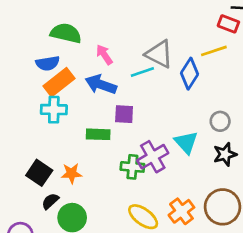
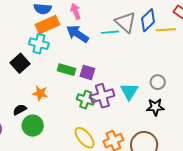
pink arrow: (104, 55) -> (76, 11), moved
blue diamond: (189, 74) -> (148, 20), moved
purple square: (124, 114) -> (87, 72), moved
black square: (39, 173) -> (20, 63), moved

